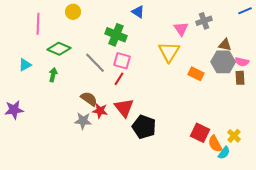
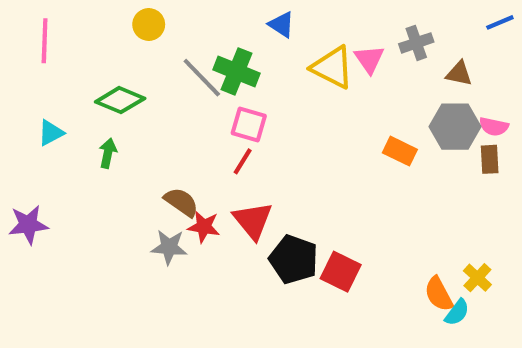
pink line: (38, 24) -> (45, 41), moved
brown triangle: (225, 45) -> (459, 74), moved
yellow triangle: (169, 52) -> (332, 67), moved, turned -35
gray line: (95, 63) -> (202, 78), moved
red square: (200, 133) -> (341, 272), moved

